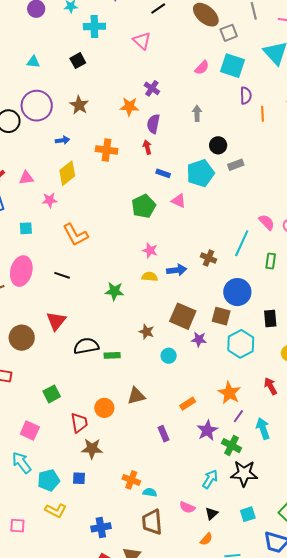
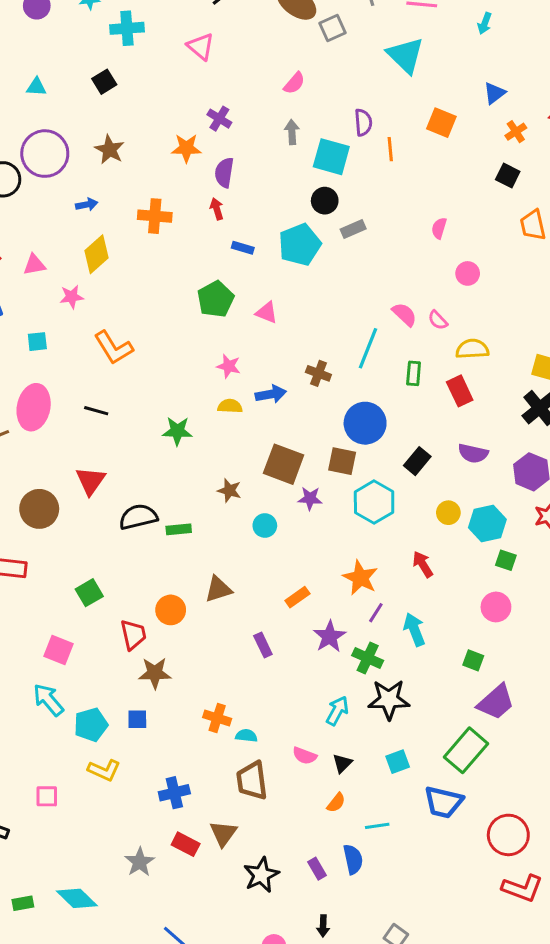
cyan square: (232, 66) -> (331, 157), moved
gray arrow: (197, 113) -> (292, 132), moved
pink triangle: (179, 201) -> (267, 312), moved
black rectangle: (270, 318) -> (417, 461), turned 48

